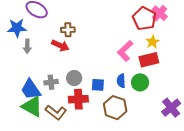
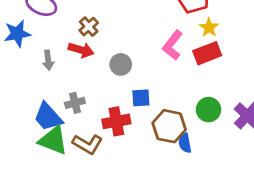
brown cross: (68, 30) -> (89, 27), turned -32
gray arrow: (27, 46) -> (48, 60), moved
gray circle: (74, 78) -> (121, 64), moved
blue semicircle: (121, 81) -> (185, 143), moved
green circle: (140, 82) -> (209, 110), moved

